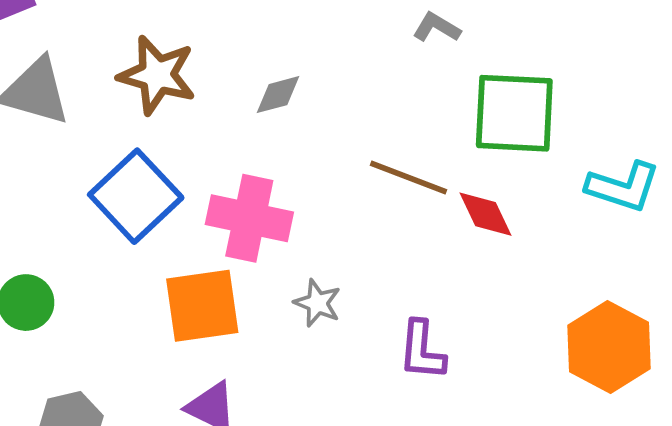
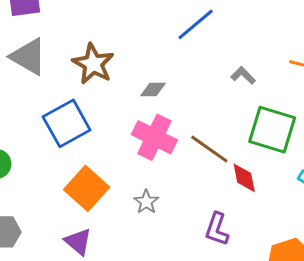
pink cross: (249, 218) -> (154, 137), moved
orange square: (202, 306) -> (87, 188), turned 36
purple L-shape: (422, 350) -> (217, 229), moved

